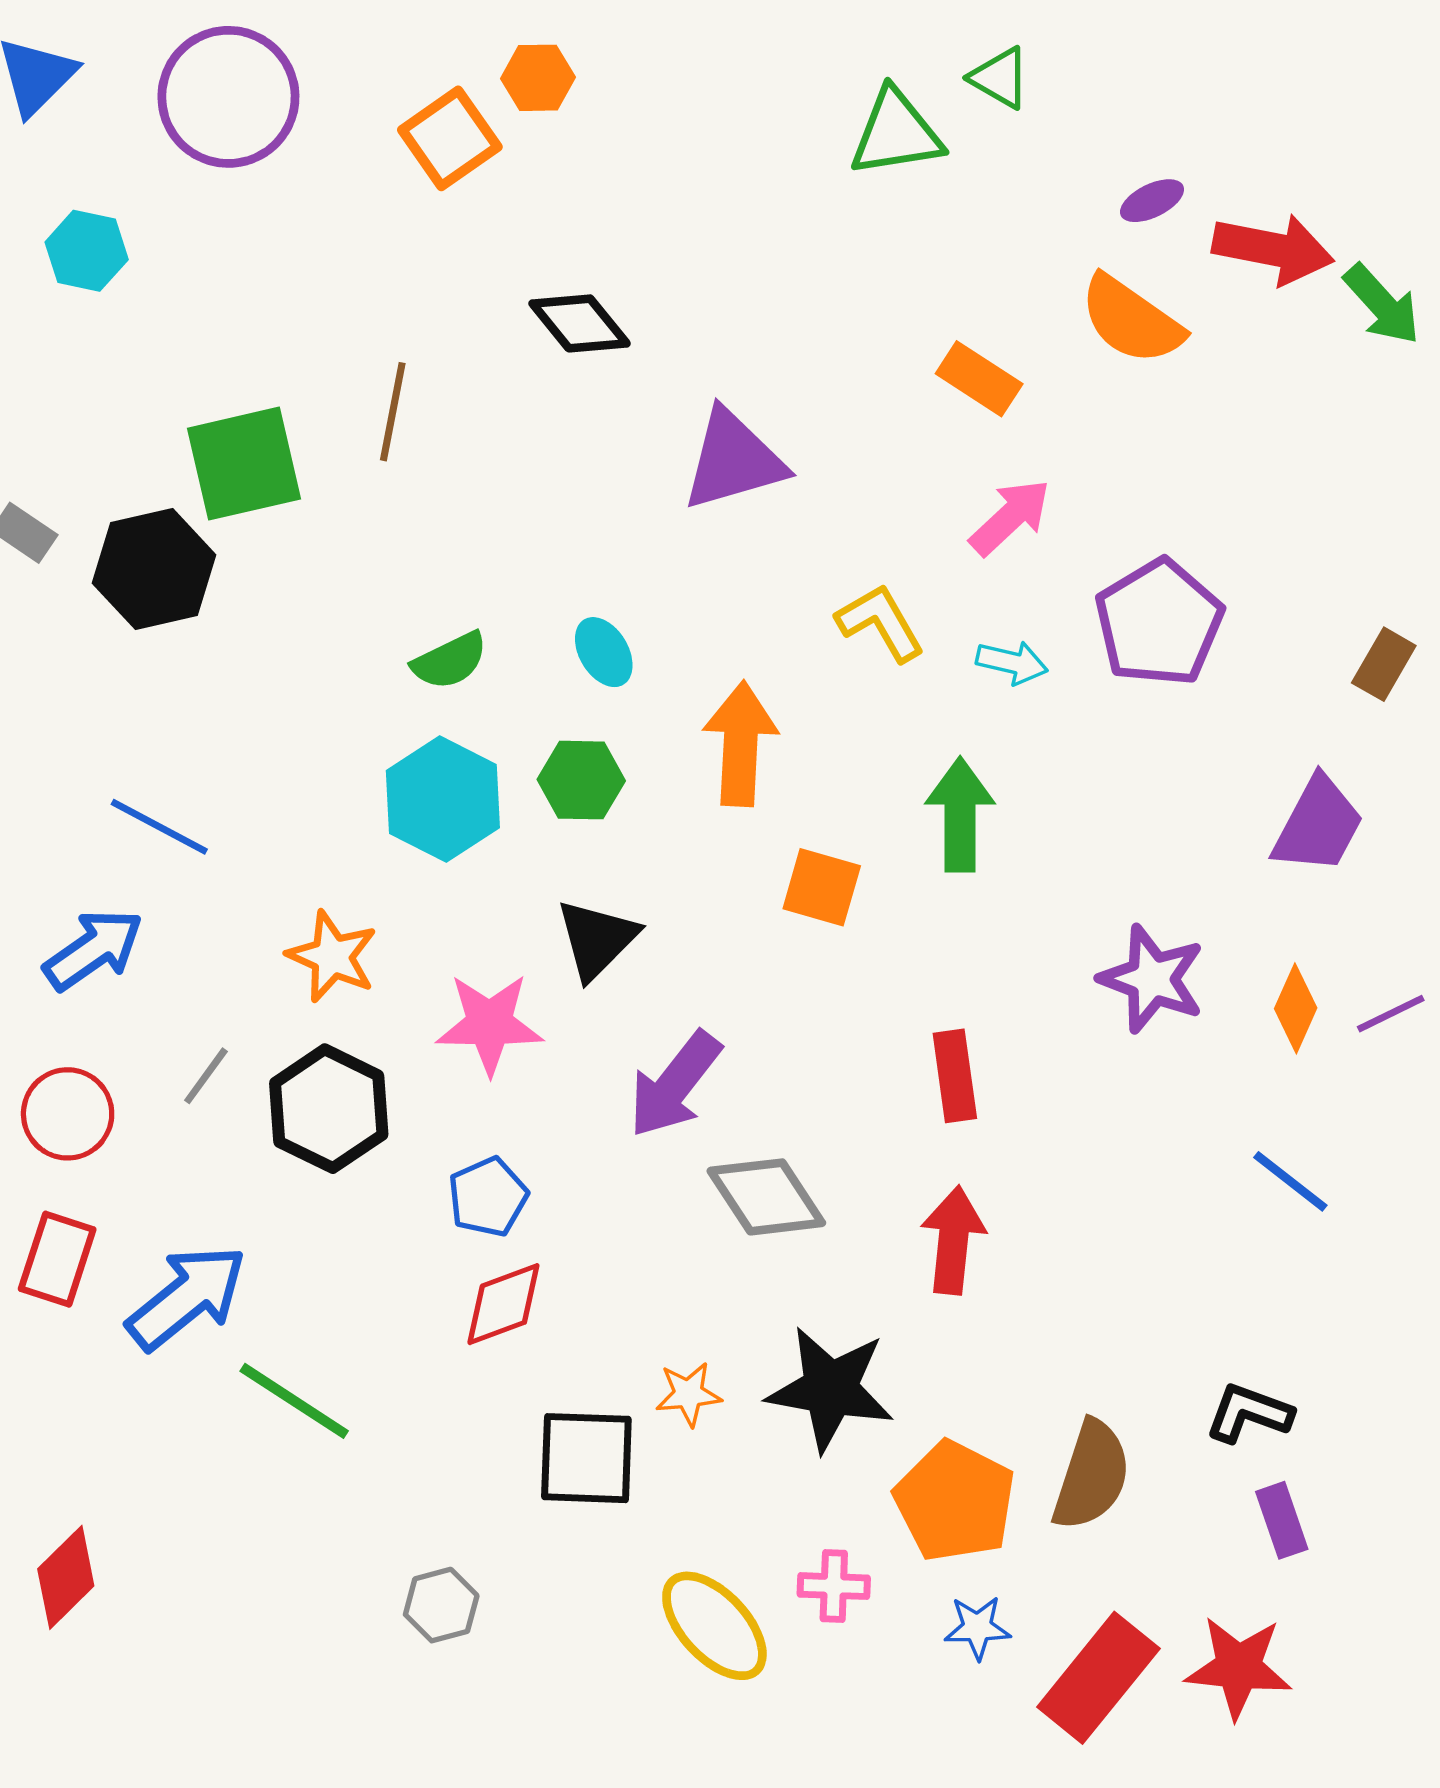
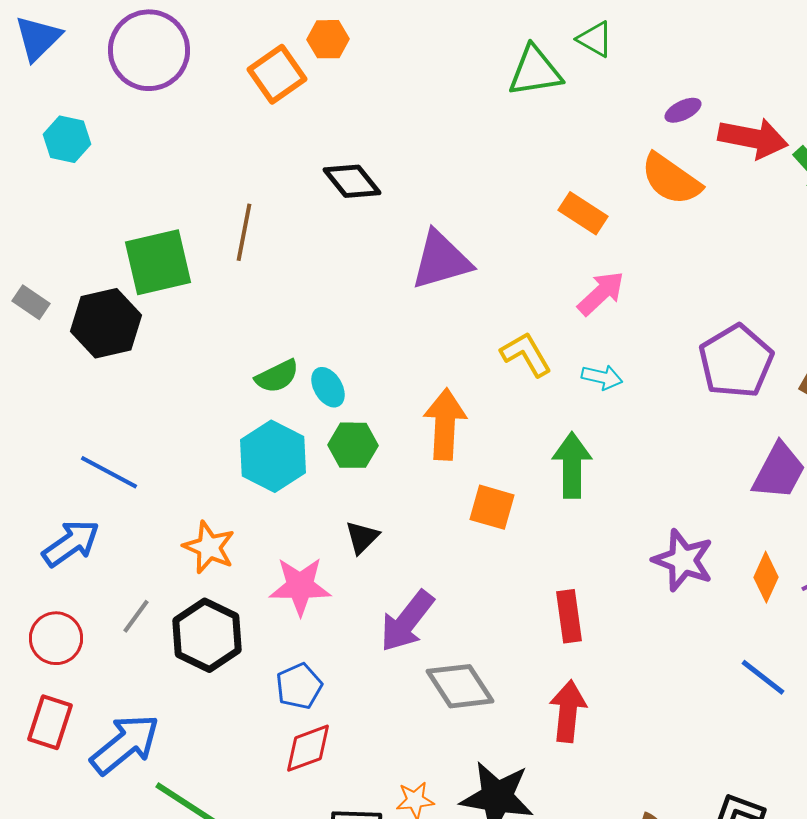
purple pentagon: (1159, 623) -> (736, 361), moved
cyan ellipse: (604, 652) -> (328, 387), moved
black triangle: (597, 939) -> (362, 537), size x0.7

